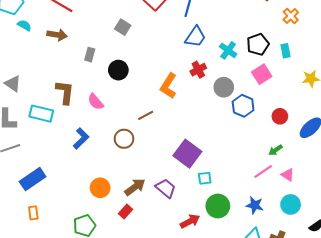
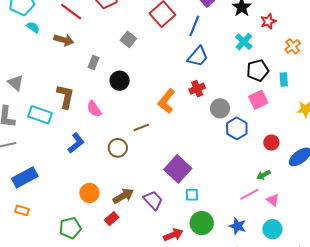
cyan cross: (228, 50) -> (244, 42), moved
orange rectangle: (33, 213) -> (22, 210), turned -72

